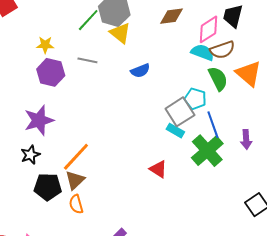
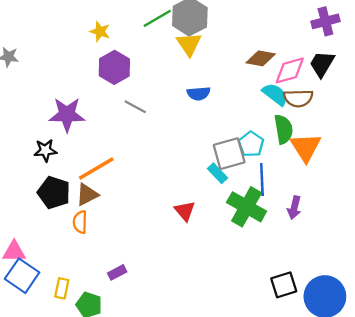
brown diamond: (171, 16) -> (261, 58), moved
gray line: (87, 60) -> (135, 107), moved
purple hexagon: (51, 72) -> (114, 67), moved
orange triangle: (249, 74) -> (306, 147), moved
green cross: (207, 151) -> (247, 207), turned -36

